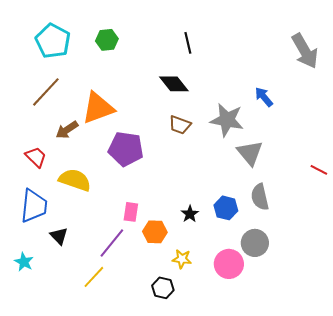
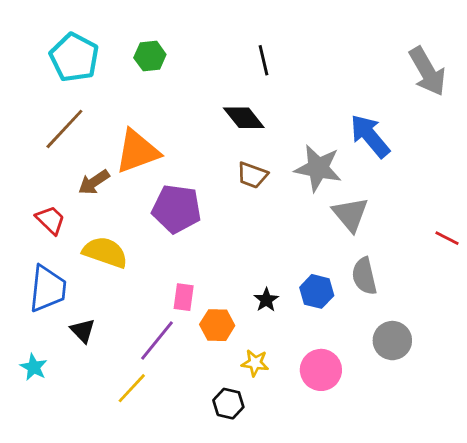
blue arrow: (264, 97) -> (370, 136), size x1.6
gray circle: (255, 243) -> (392, 341), moved

